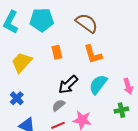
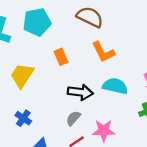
cyan semicircle: (98, 84) -> (115, 86), turned 75
black arrow: (68, 85) -> (80, 92), turned -120

